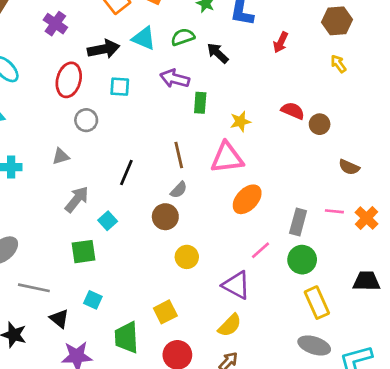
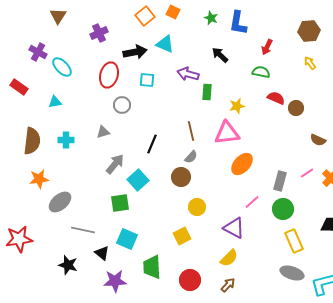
purple cross: (55, 24) -> (99, 33), turned 30
green semicircle: (183, 37) -> (261, 72), moved, turned 30
pink line: (334, 211) -> (307, 173), turned -40
cyan square: (108, 221) -> (138, 180), size x1.5
cyan square: (93, 300) -> (127, 239), size x1.5
yellow square: (165, 312) -> (182, 236), moved

